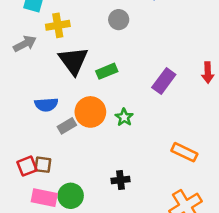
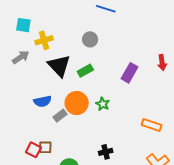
gray circle: (119, 20) -> (90, 39), moved
red square: (27, 166) -> (33, 150), turned -35

